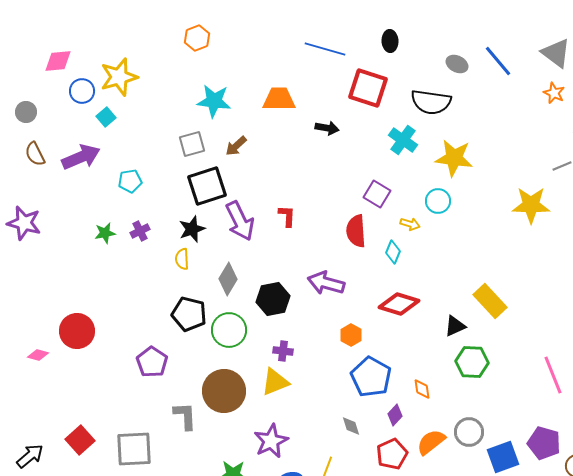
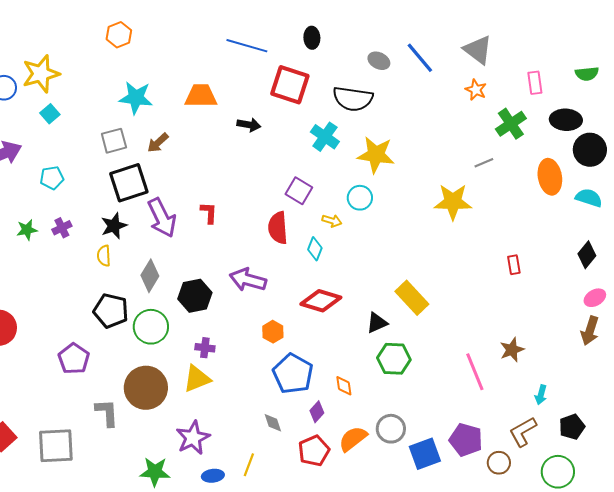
cyan square: (106, 117) -> (50, 114), moved

